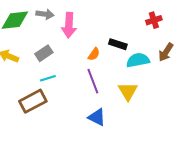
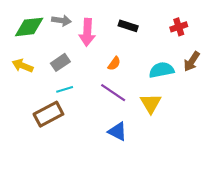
black rectangle: (118, 44) -> (128, 26), moved
purple line: (93, 81) -> (113, 93), turned -35

